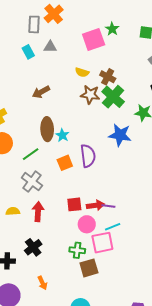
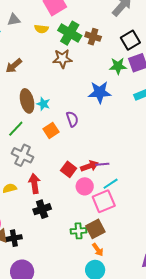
yellow semicircle: (82, 72) -> (41, 29), moved
brown cross: (108, 77) -> (93, 37), moved
green cross: (113, 97) -> (70, 33), moved
purple semicircle: (88, 156) -> (72, 119), size x0.7
red square: (74, 204) -> (69, 169), turned -35
black cross: (33, 247) -> (42, 209), moved, turned 30
green cross: (77, 250) -> (79, 231), moved
orange arrow: (42, 283) -> (98, 250), moved

